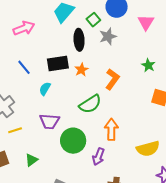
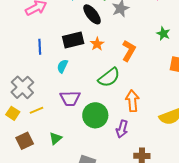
black ellipse: (79, 40) -> (92, 14), turned -30
blue line: (24, 67) -> (40, 47), turned 42

